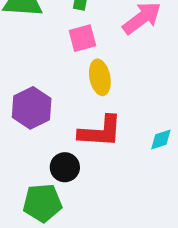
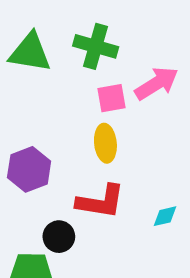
pink square: (82, 38) -> (111, 98), moved

